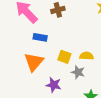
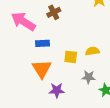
gray star: (78, 72) -> (89, 77), moved
purple star: (54, 85) -> (57, 90), moved

